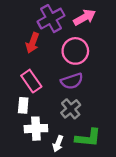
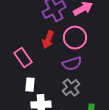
red arrow: (32, 43) -> (48, 40), moved
pink rectangle: (31, 81) -> (23, 58), moved

